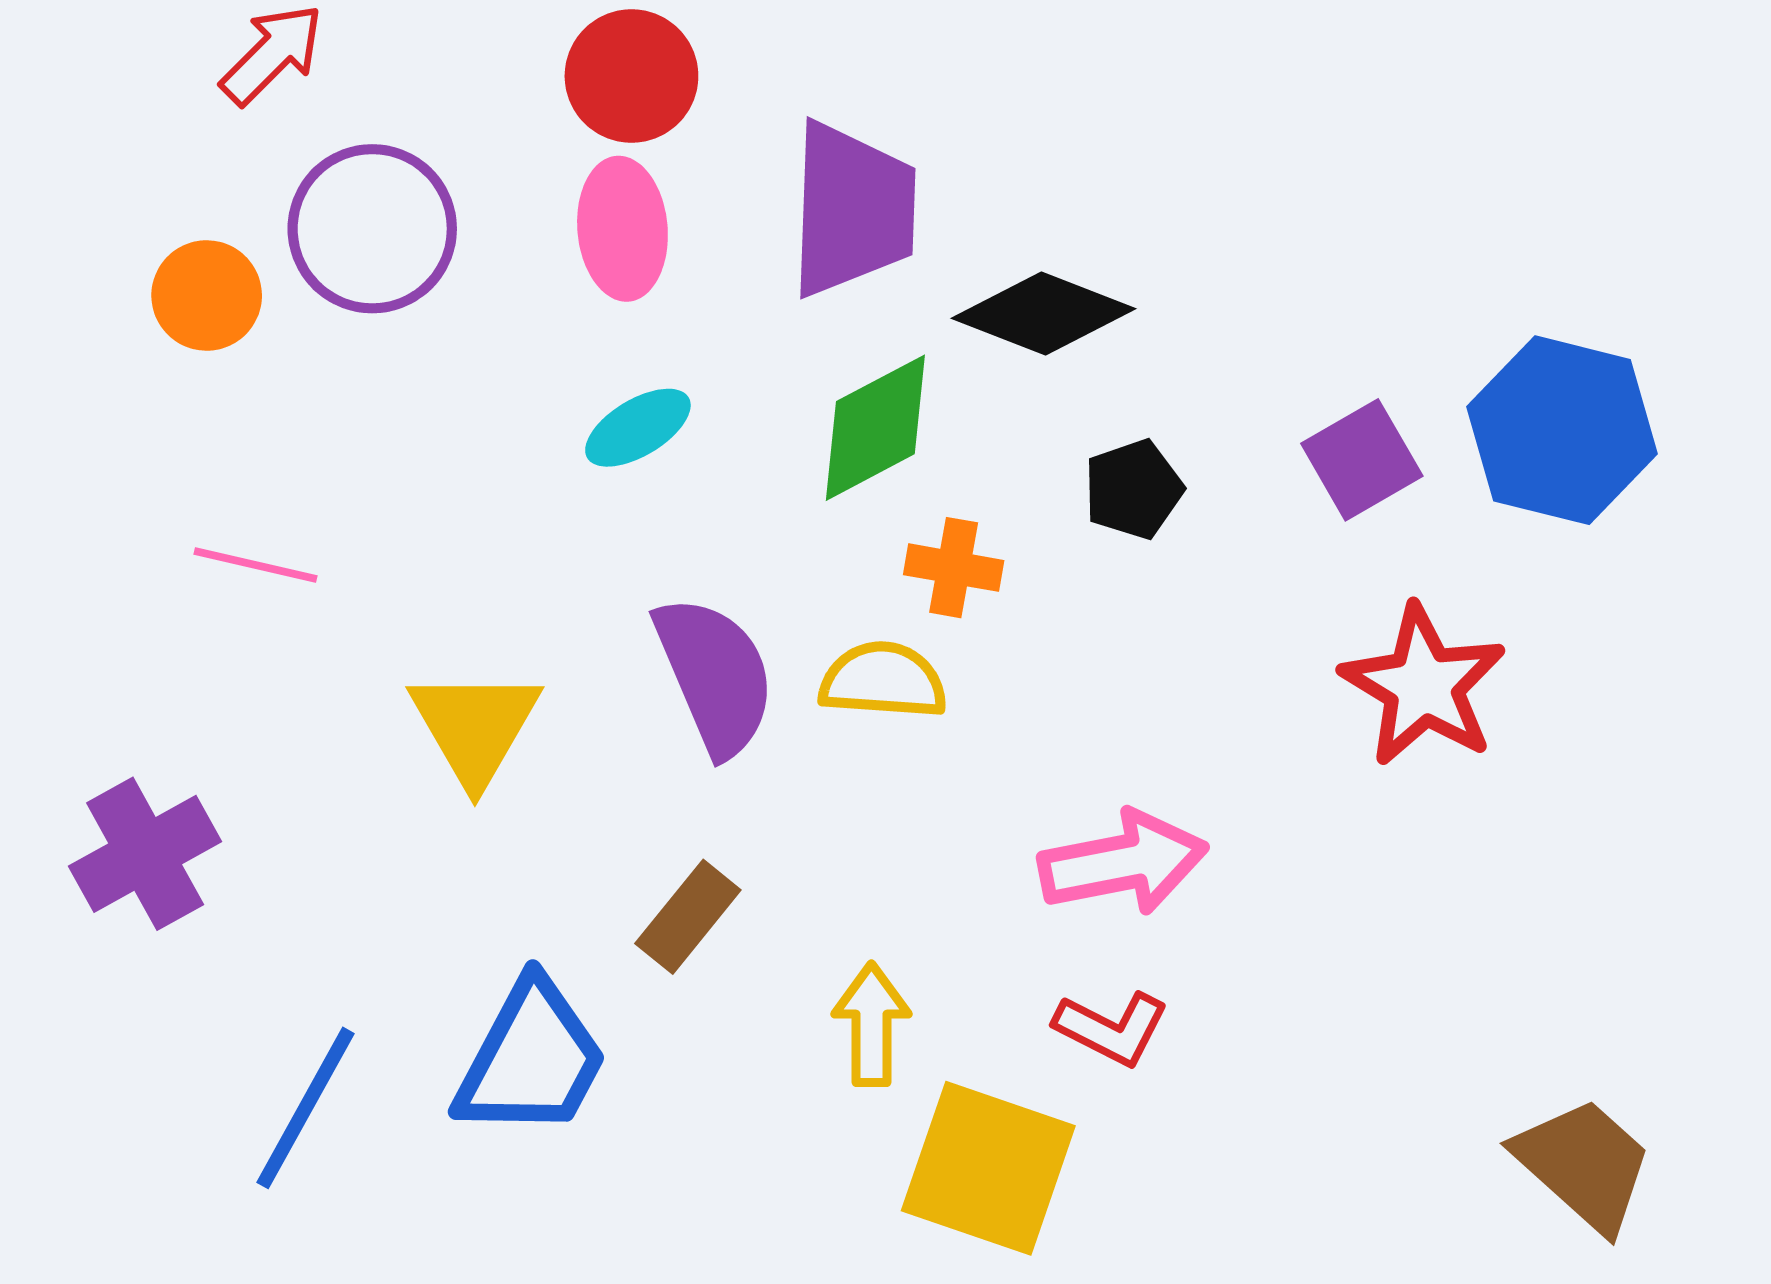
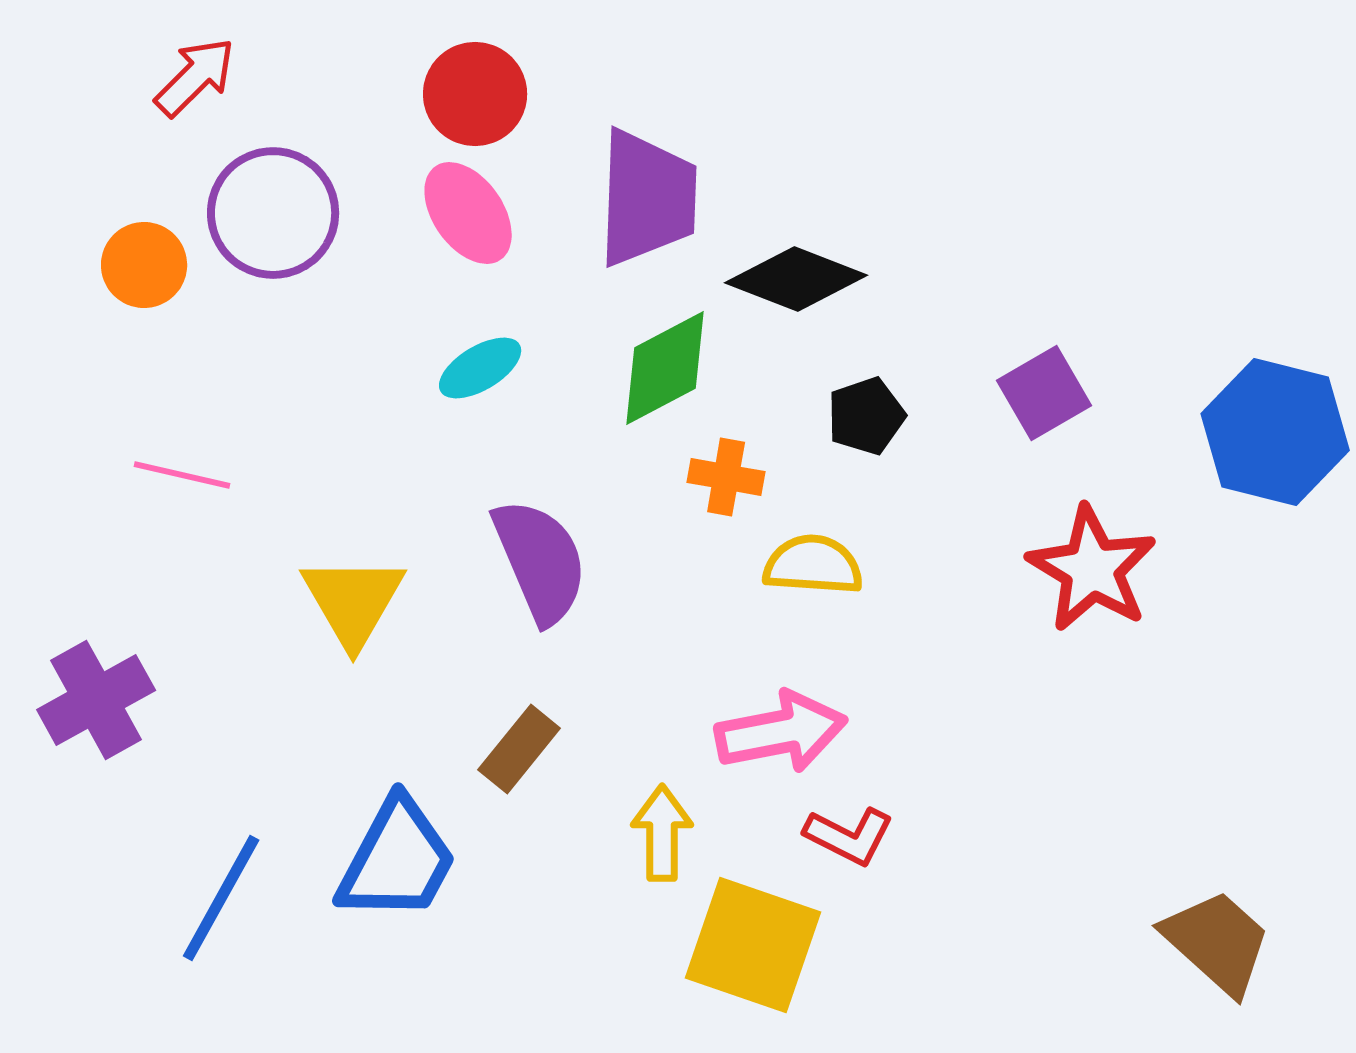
pink ellipse: (622, 229) -> (468, 213), turned -30
blue hexagon: (1562, 430) -> (1275, 432), moved
yellow semicircle: (883, 681) -> (813, 565), moved
pink arrow: (1123, 863) -> (781, 732), moved

